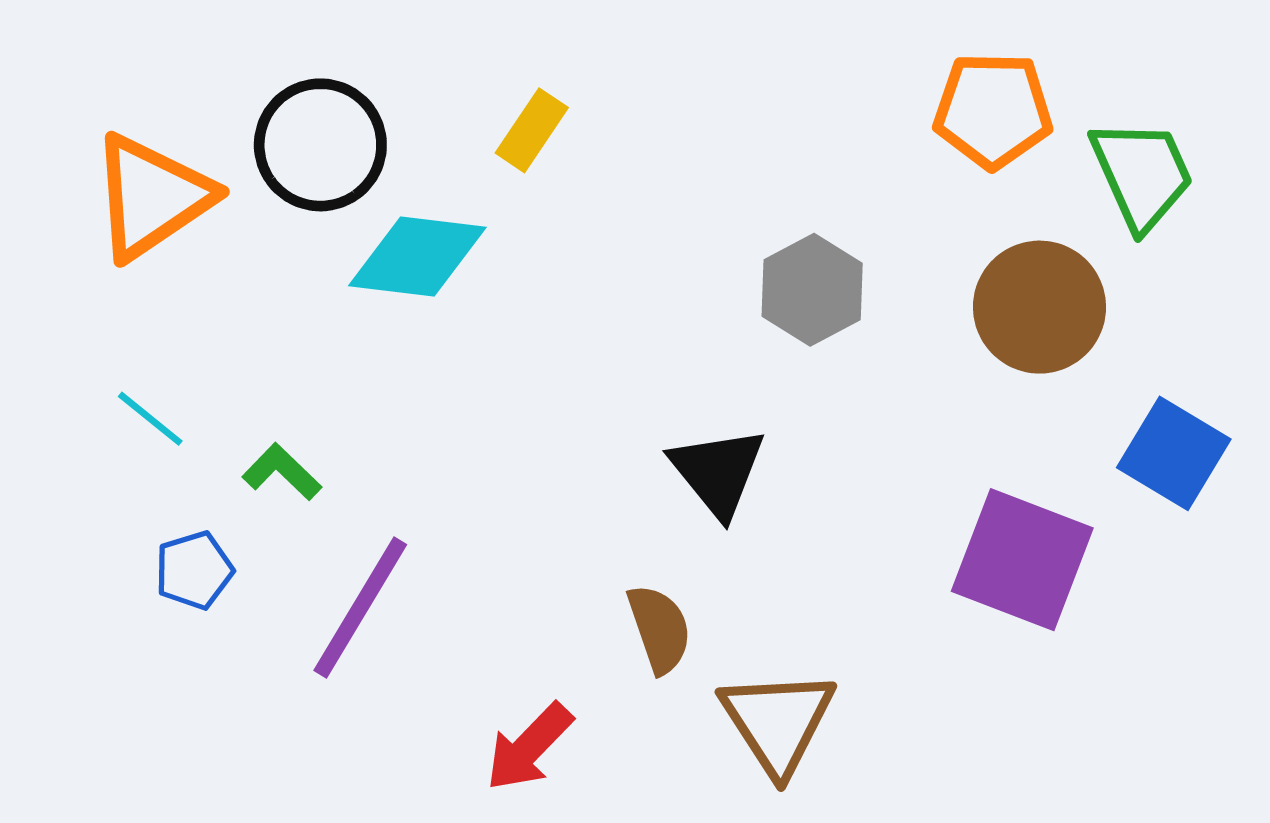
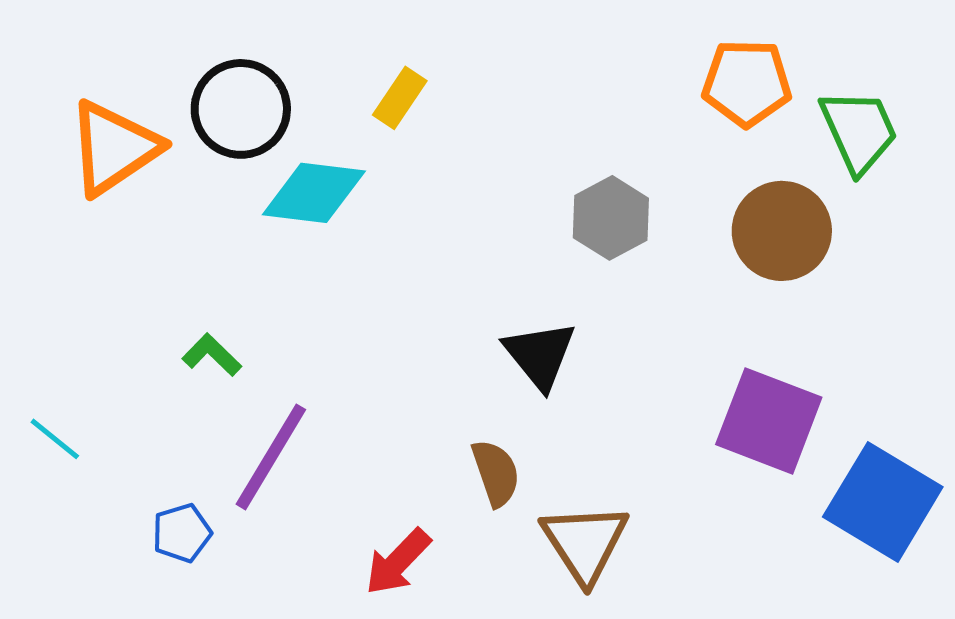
cyan line: (150, 419) -> (55, 439), moved
blue square: (1174, 453) -> (883, 502), moved, size x1.4
blue pentagon: (194, 570) -> (182, 533), moved

